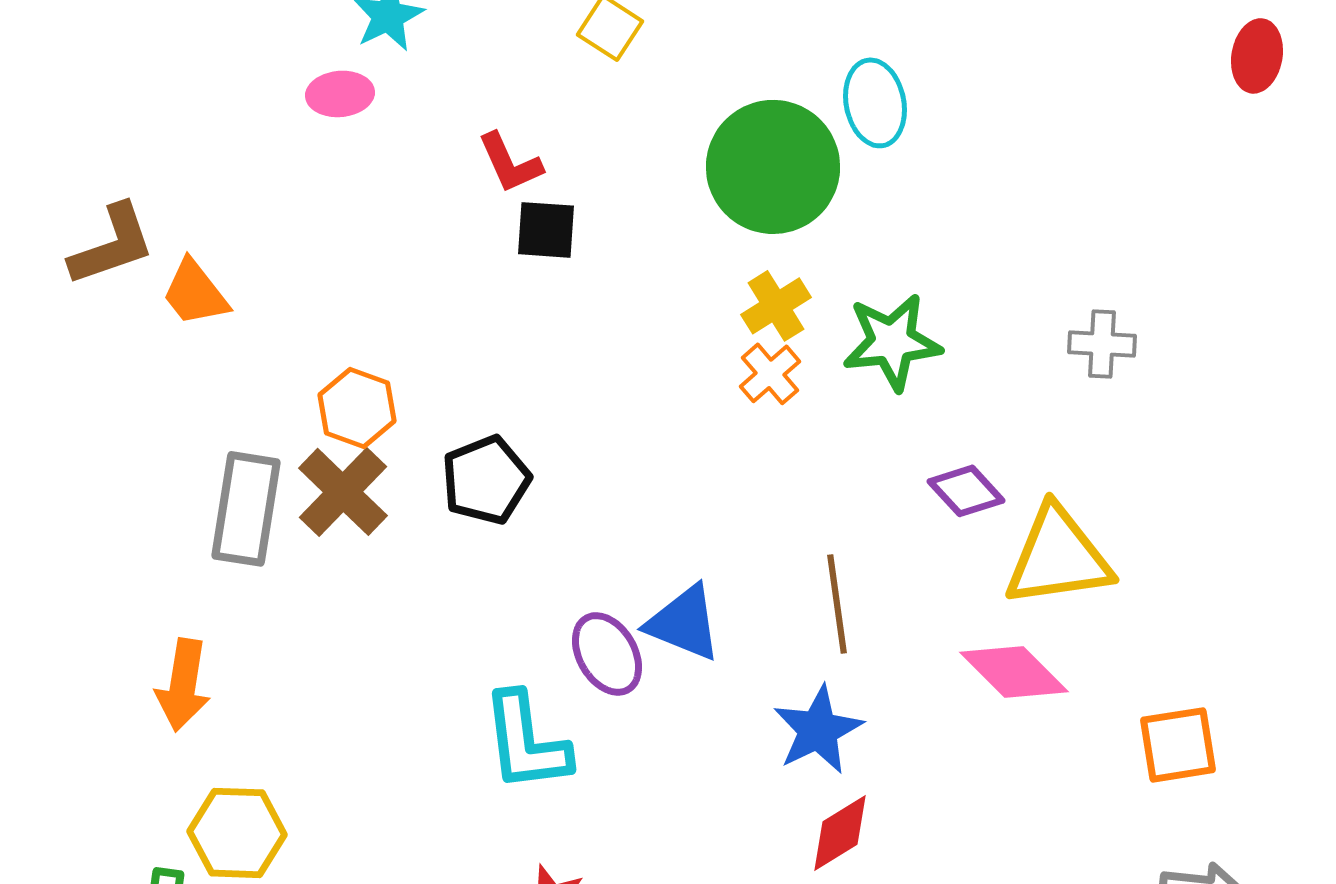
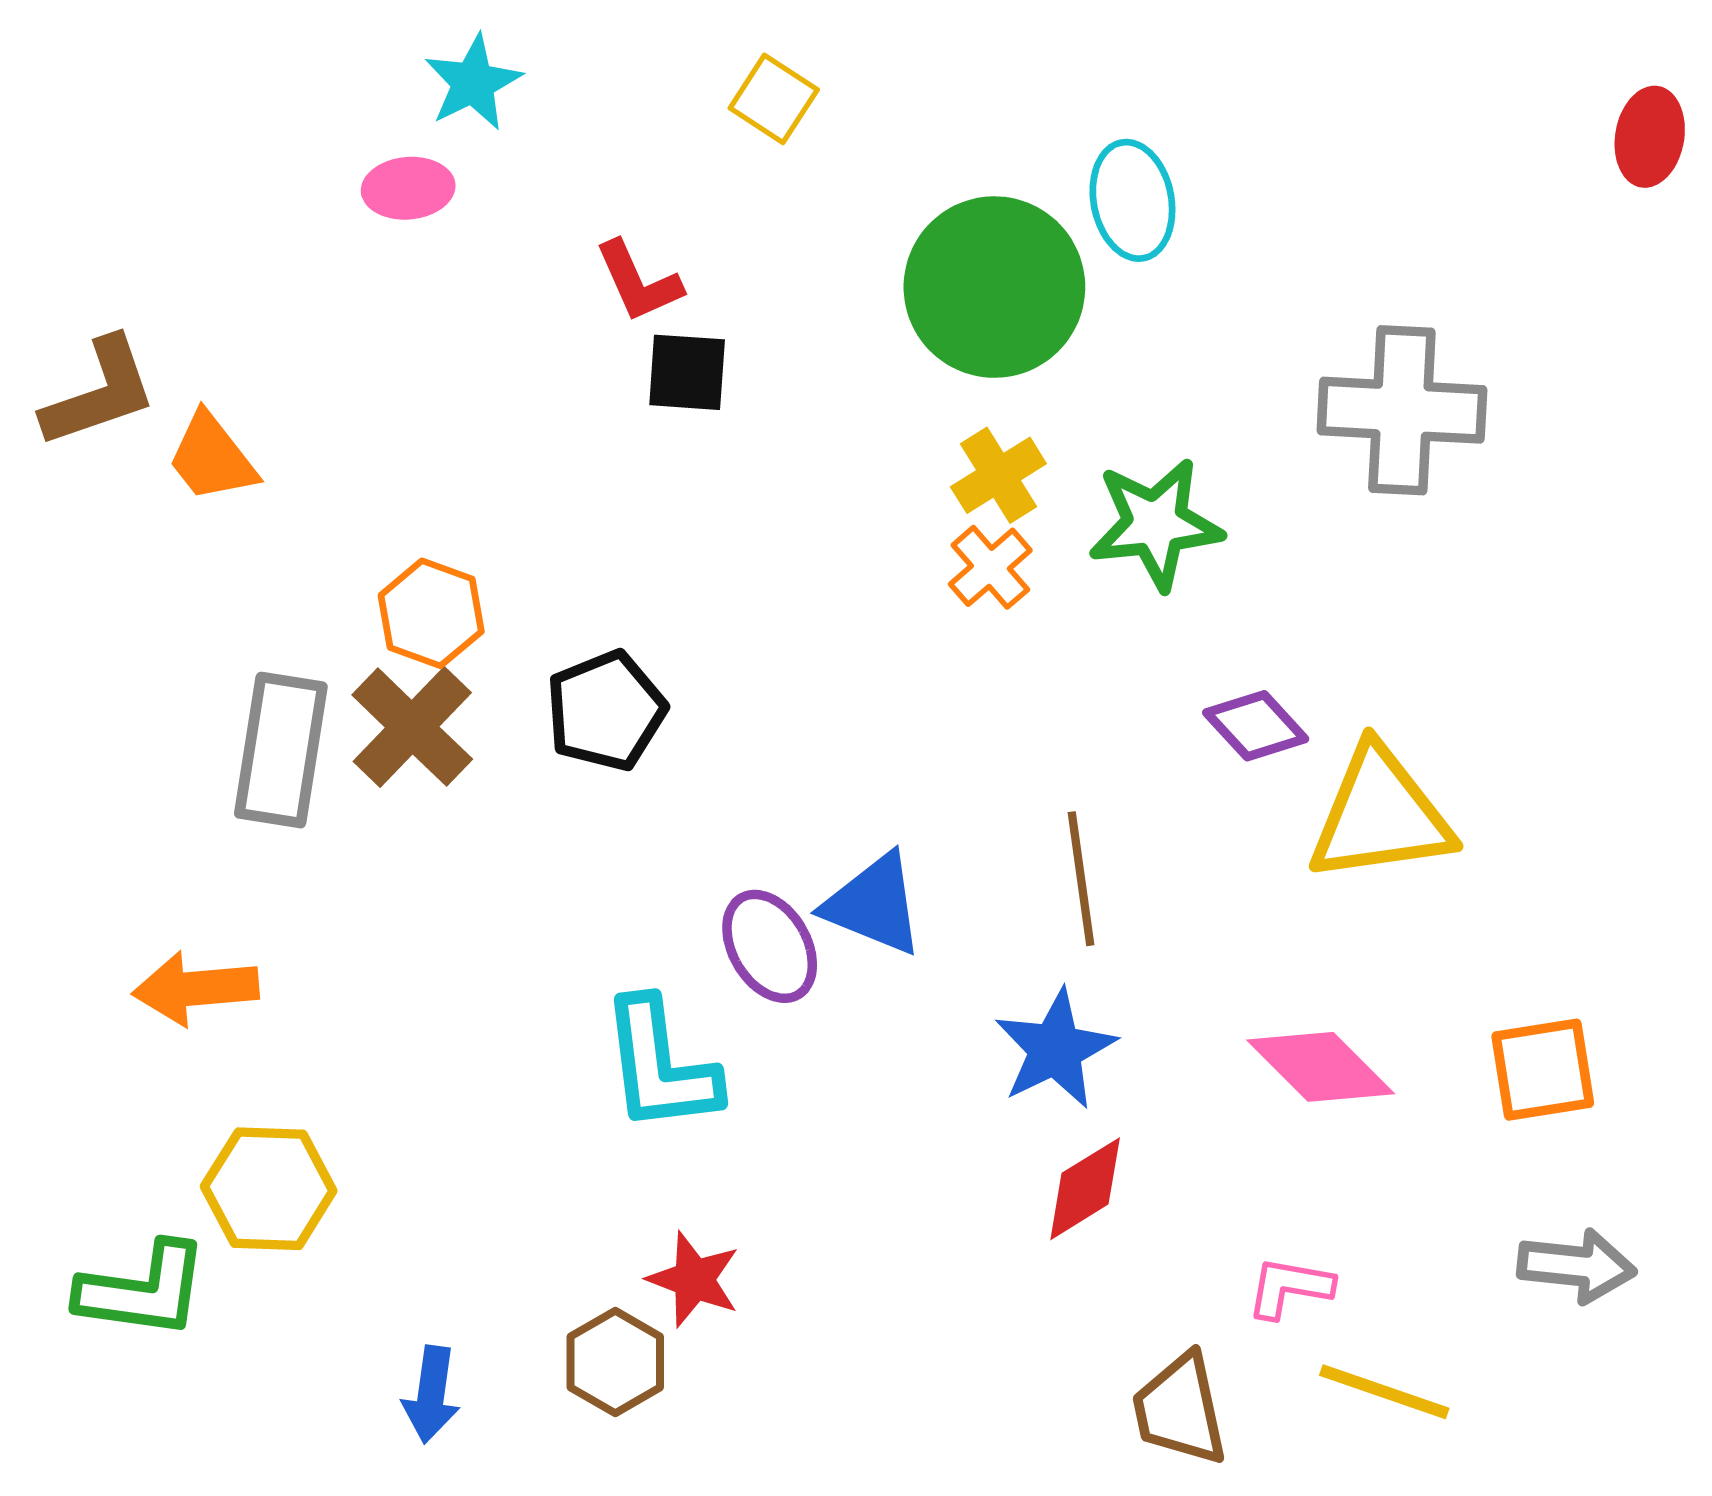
gray cross: (1102, 344) -> (1402, 410), moved, size x1.8
pink diamond: (1014, 672) -> (1321, 1067), moved
orange arrow: (183, 685) -> (196, 988), turned 76

